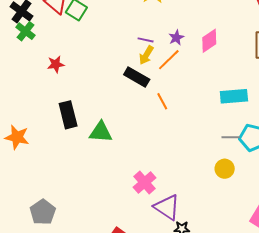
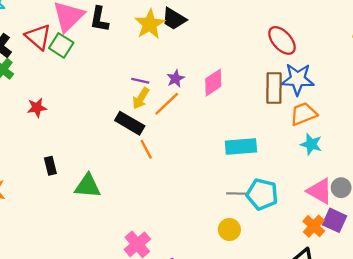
orange line: (162, 101) -> (146, 149), moved
black rectangle: (68, 115) -> (50, 166), size x0.6

